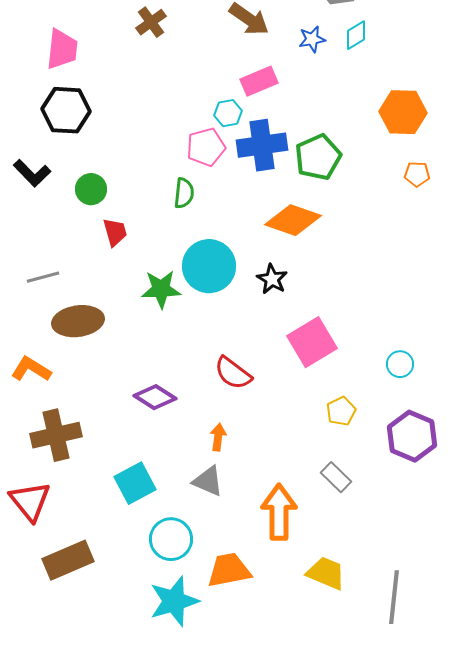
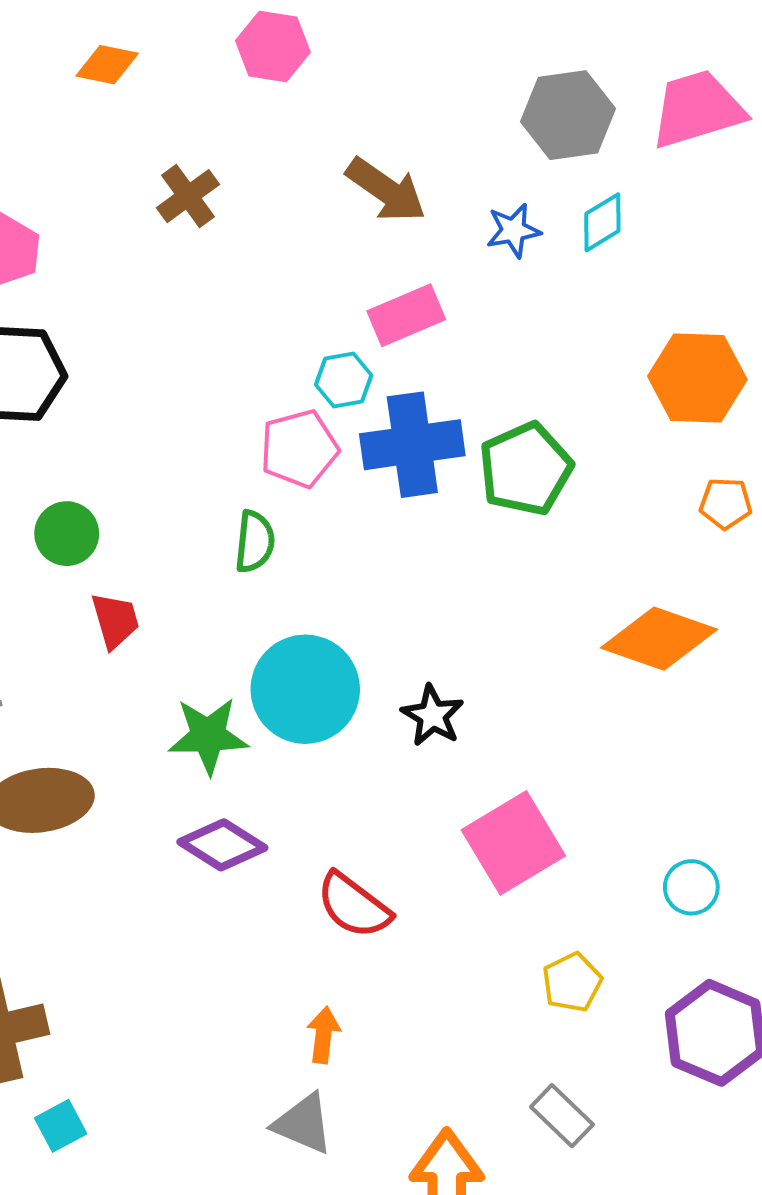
orange diamond: (293, 220) -> (659, 639), moved
purple diamond: (155, 397) -> (222, 845), moved
cyan square: (135, 483) -> (61, 1126), moved, size x0.6

